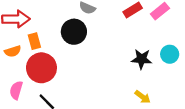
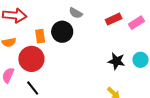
orange rectangle: (34, 41) -> (40, 36), moved

